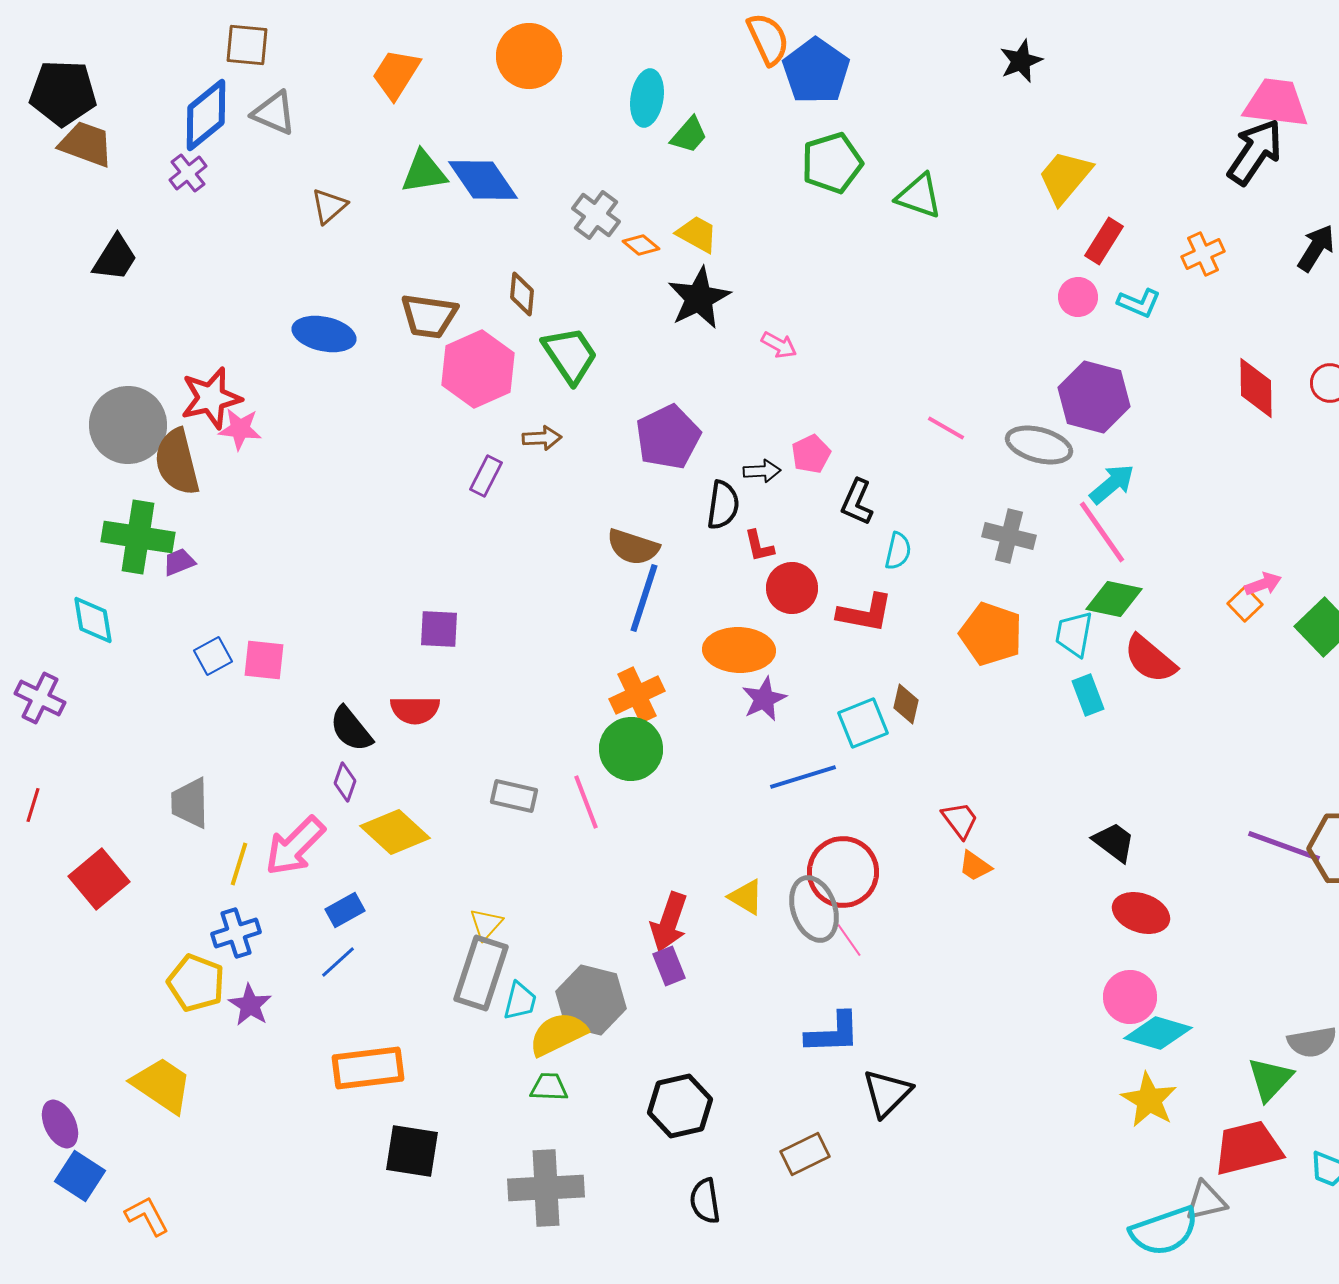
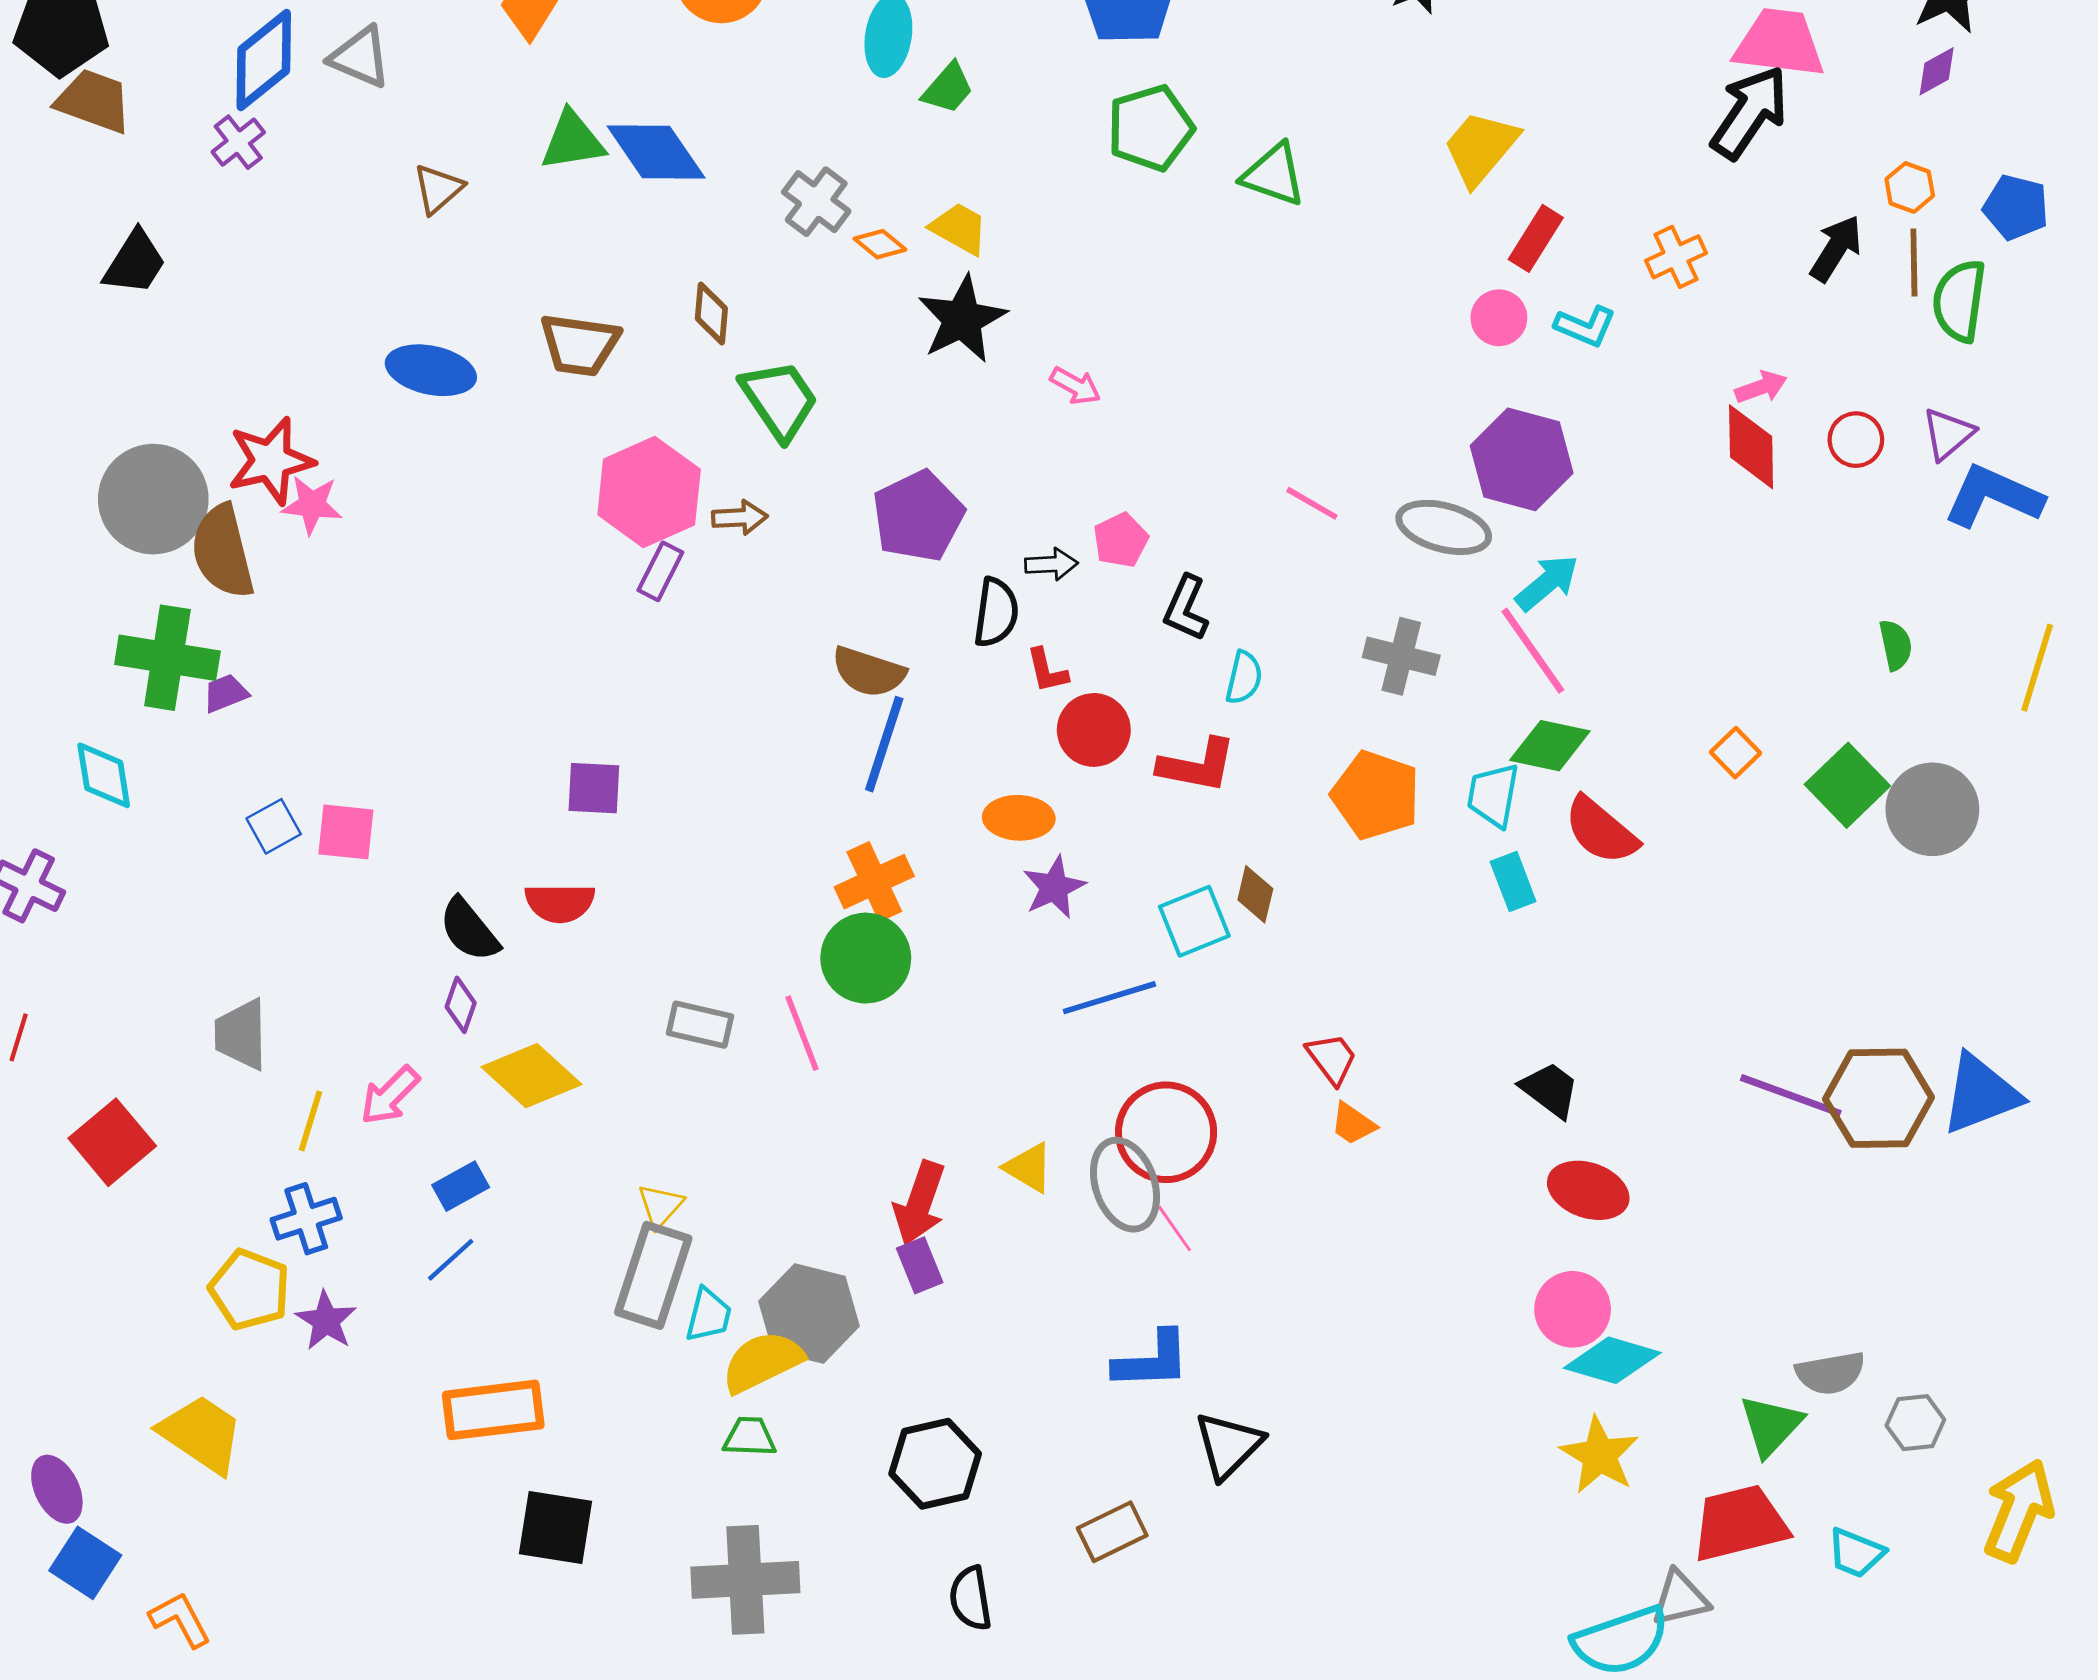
pink hexagon: (478, 369) -> (649, 492), moved
pink arrow: (1263, 584) -> (1761, 387), moved
orange ellipse: (739, 650) -> (1019, 818), size x0.7
pink arrow: (295, 846) -> (390, 1095), size x0.7

